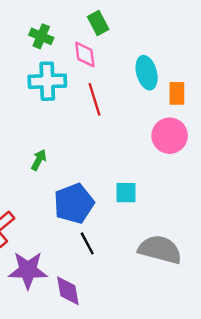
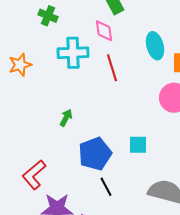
green cross: (41, 36) -> (48, 16), moved

